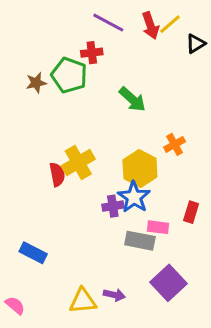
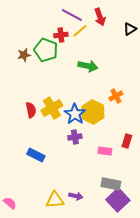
yellow line: (170, 24) -> (80, 31), moved
green arrow: (132, 99) -> (88, 66), turned -30
red semicircle: (57, 175) -> (31, 110), moved
blue star: (134, 197) -> (75, 114), moved
gray rectangle: (140, 241) -> (111, 184), moved
blue rectangle: (33, 253) -> (36, 155), moved
purple square: (169, 283) -> (118, 200), moved

